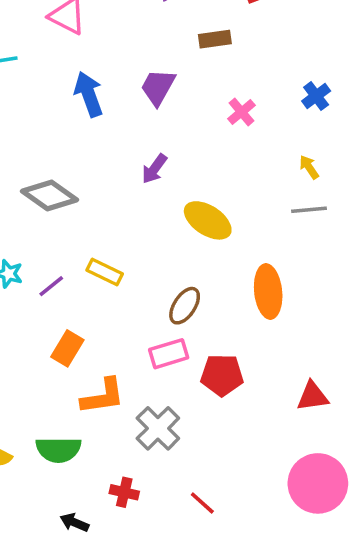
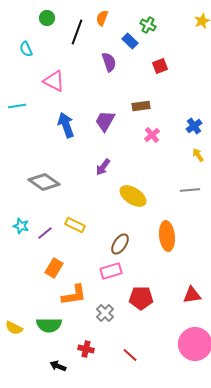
brown rectangle: (215, 39) -> (141, 106), moved
yellow arrow: (309, 167) -> (198, 155), moved
red pentagon: (222, 375) -> (141, 298), moved
gray cross: (158, 428) -> (105, 313), size x0.7

